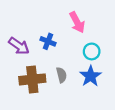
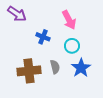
purple arrow: (19, 46) -> (17, 14), moved
cyan circle: (92, 51) -> (72, 46), moved

